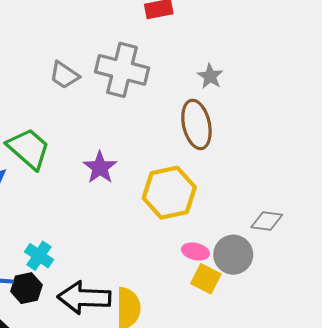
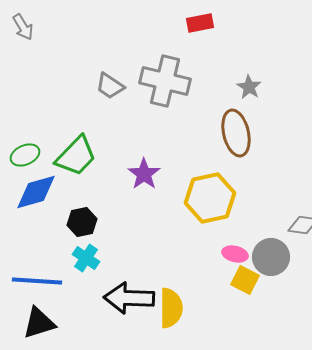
green trapezoid: (29, 149) -> (76, 156), turned 93
black hexagon: (26, 288) -> (82, 222), moved

